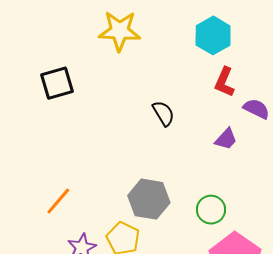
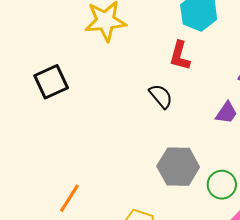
red L-shape: (224, 82) -> (180, 56), moved
gray hexagon: (149, 199) -> (178, 167), moved

